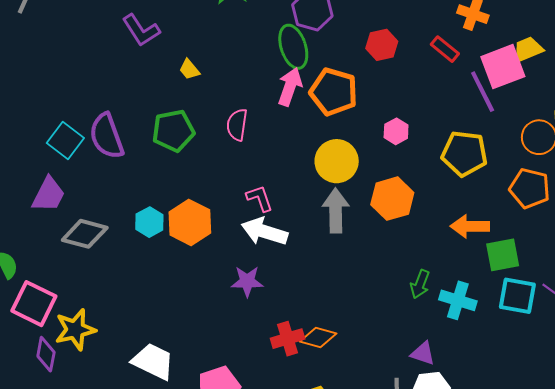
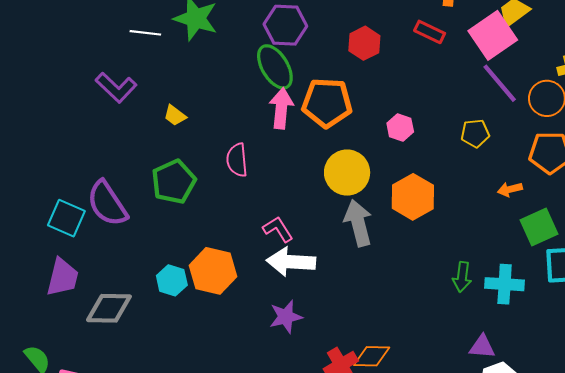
purple line: (483, 92) -> (500, 83), moved
yellow pentagon: (464, 153) -> (475, 133), size x0.6
orange arrow: (470, 226) -> (510, 189), moved, size x0.6

